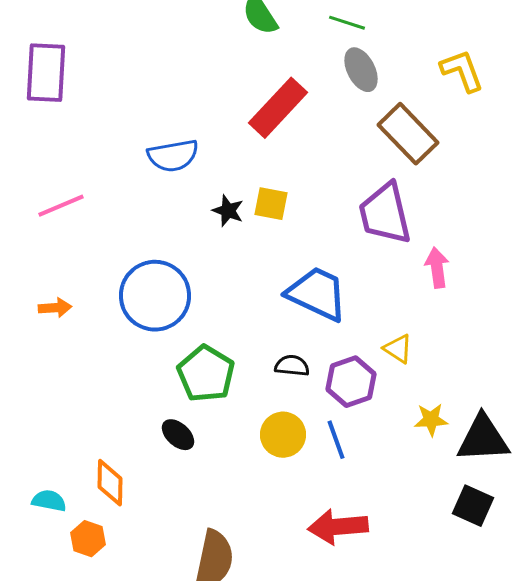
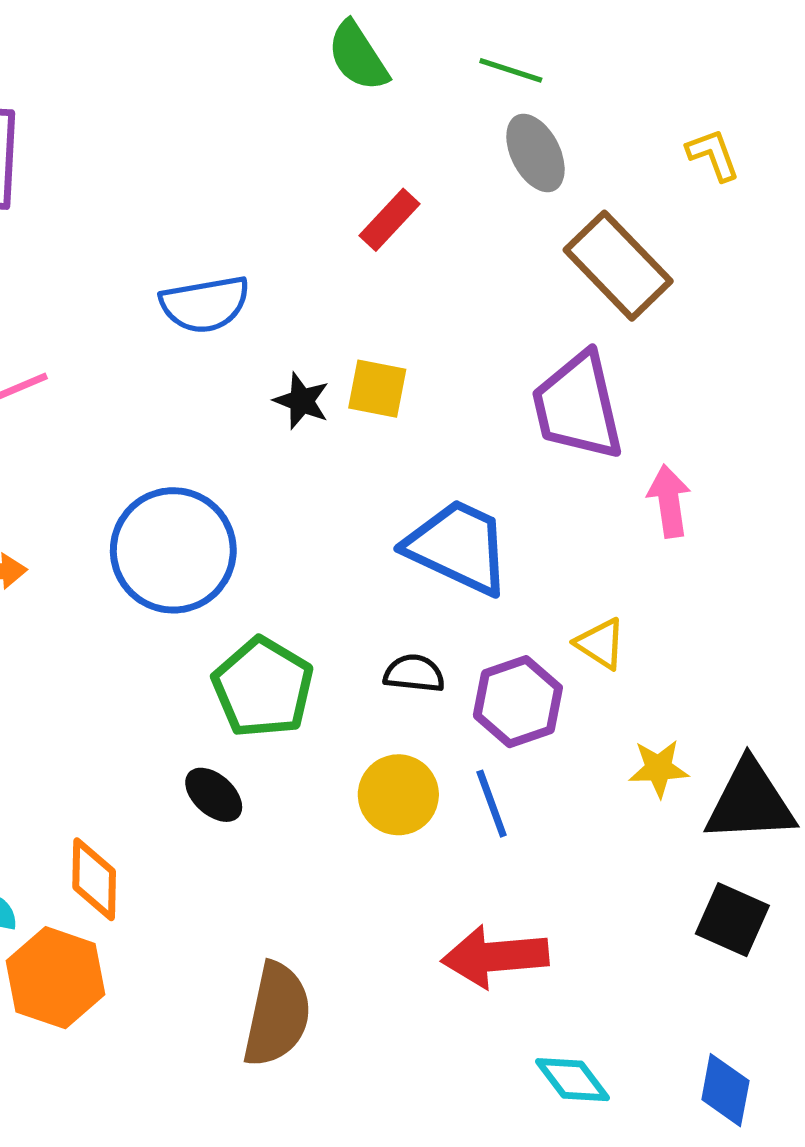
yellow L-shape: (462, 71) -> (713, 155), size x0.7
red rectangle: (278, 108) -> (390, 220), size x0.6
orange hexagon: (88, 539) -> (55, 978), size x1.6

